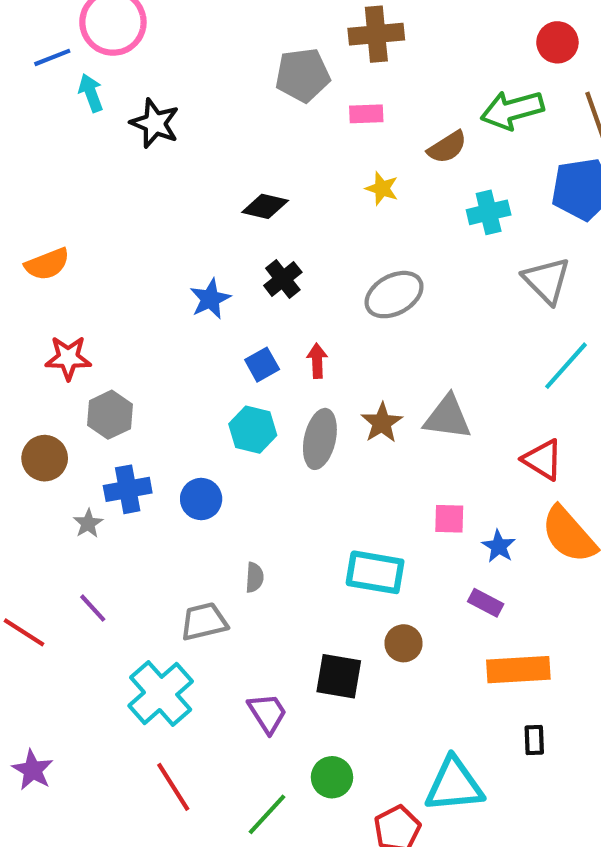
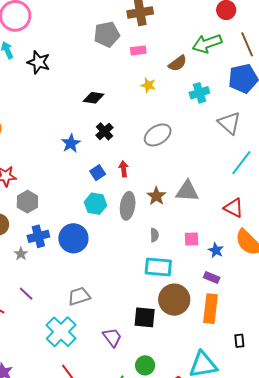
blue circle: (201, 499) -> (73, 238), size x1.5
gray semicircle: (255, 577) -> (154, 235), moved
brown circle: (404, 643) -> (174, 300), size x1.8
orange rectangle: (518, 670) -> (210, 309), moved, turned -76

